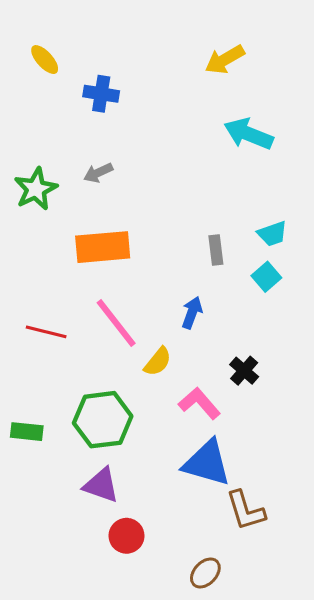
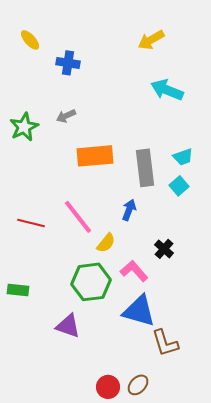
orange rectangle: (103, 247) -> (95, 156), moved
gray rectangle: (216, 250) -> (145, 168), size x1.8
green hexagon: (103, 420) -> (91, 282), moved
red circle: (126, 536) -> (108, 387), moved

